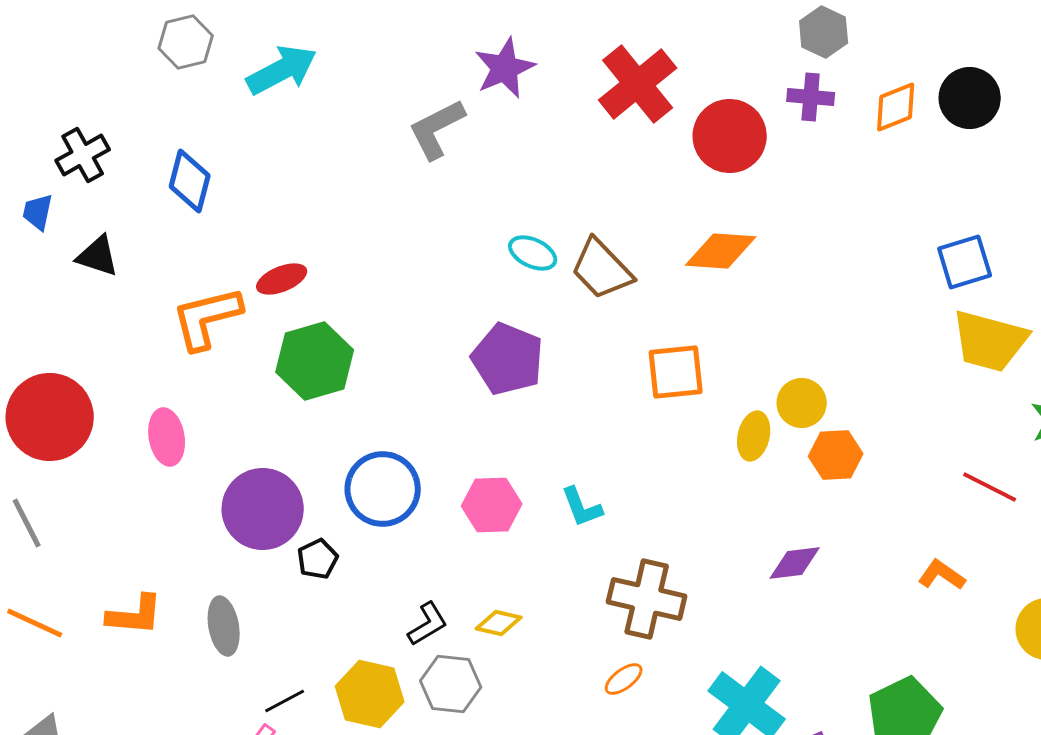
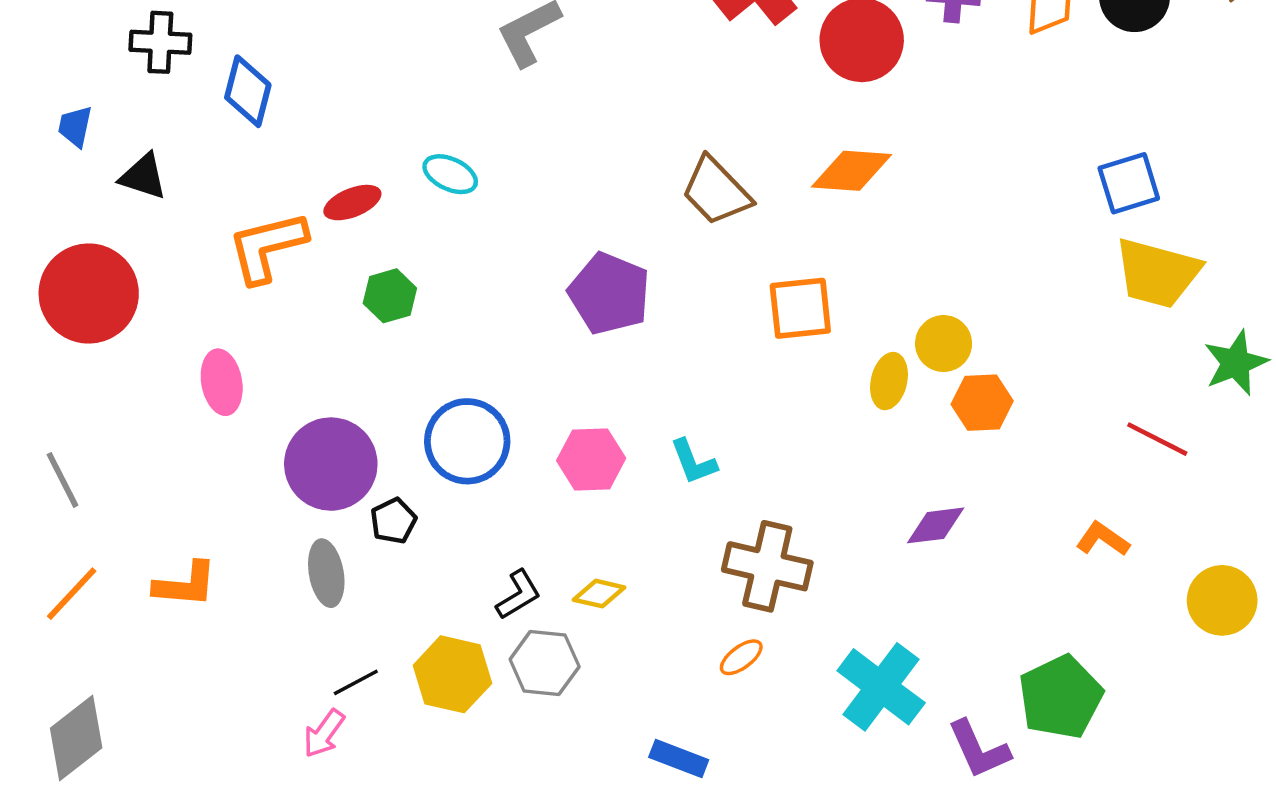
black cross: (83, 155) -> (160, 42), moved, turned 32
cyan ellipse: (533, 253) -> (450, 174), moved
green hexagon: (315, 361) -> (390, 296), size x0.6
red circle: (50, 417) -> (89, 294), moved
orange line: (35, 623) -> (72, 594), turned -72
gray ellipse: (224, 626) -> (326, 573), moved

